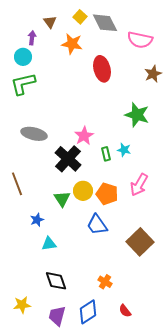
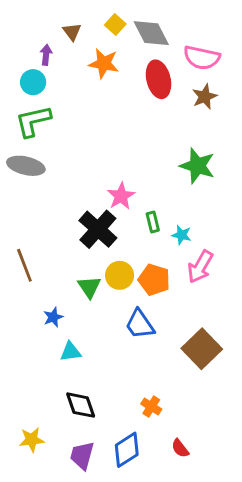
red ellipse: (102, 69) -> (158, 79), moved
brown star: (153, 74) -> (205, 97), moved
gray ellipse: (34, 134) -> (26, 166), moved
cyan star: (124, 150) -> (182, 235), moved

